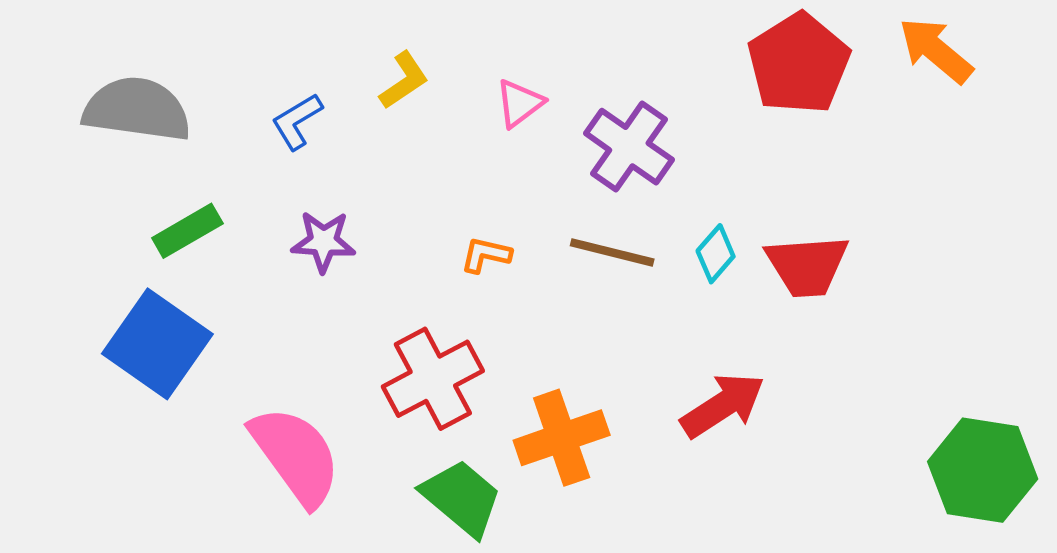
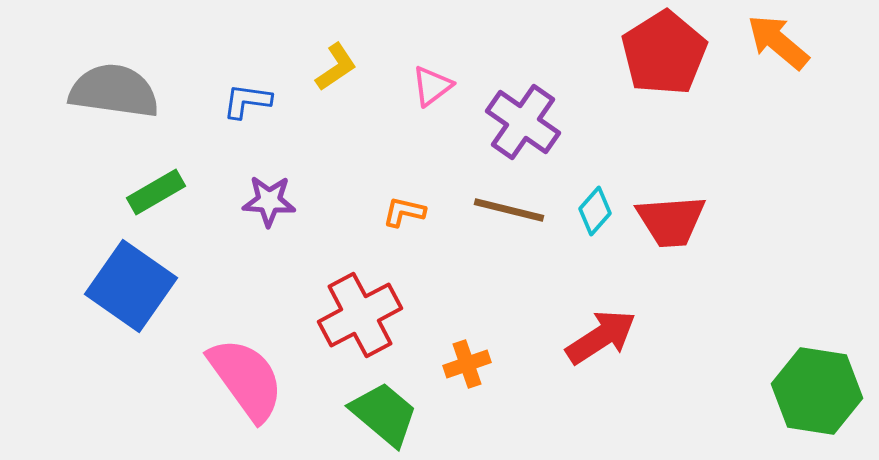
blue L-shape: (297, 121) -> (247, 101), turned 39
orange cross: (562, 438) -> (467, 364), size x0.6

